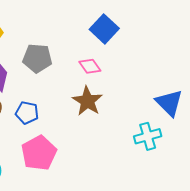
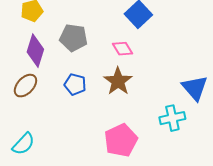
blue pentagon: (27, 113) -> (75, 84), moved
pink pentagon: (39, 153) -> (121, 140), moved

